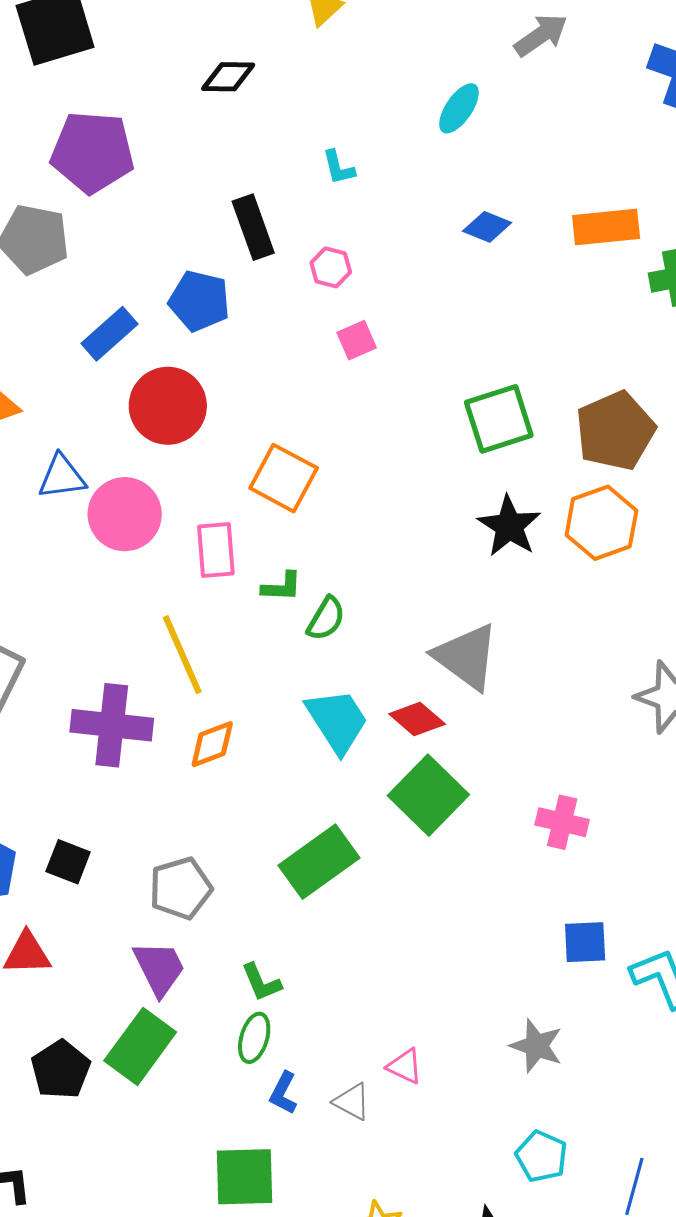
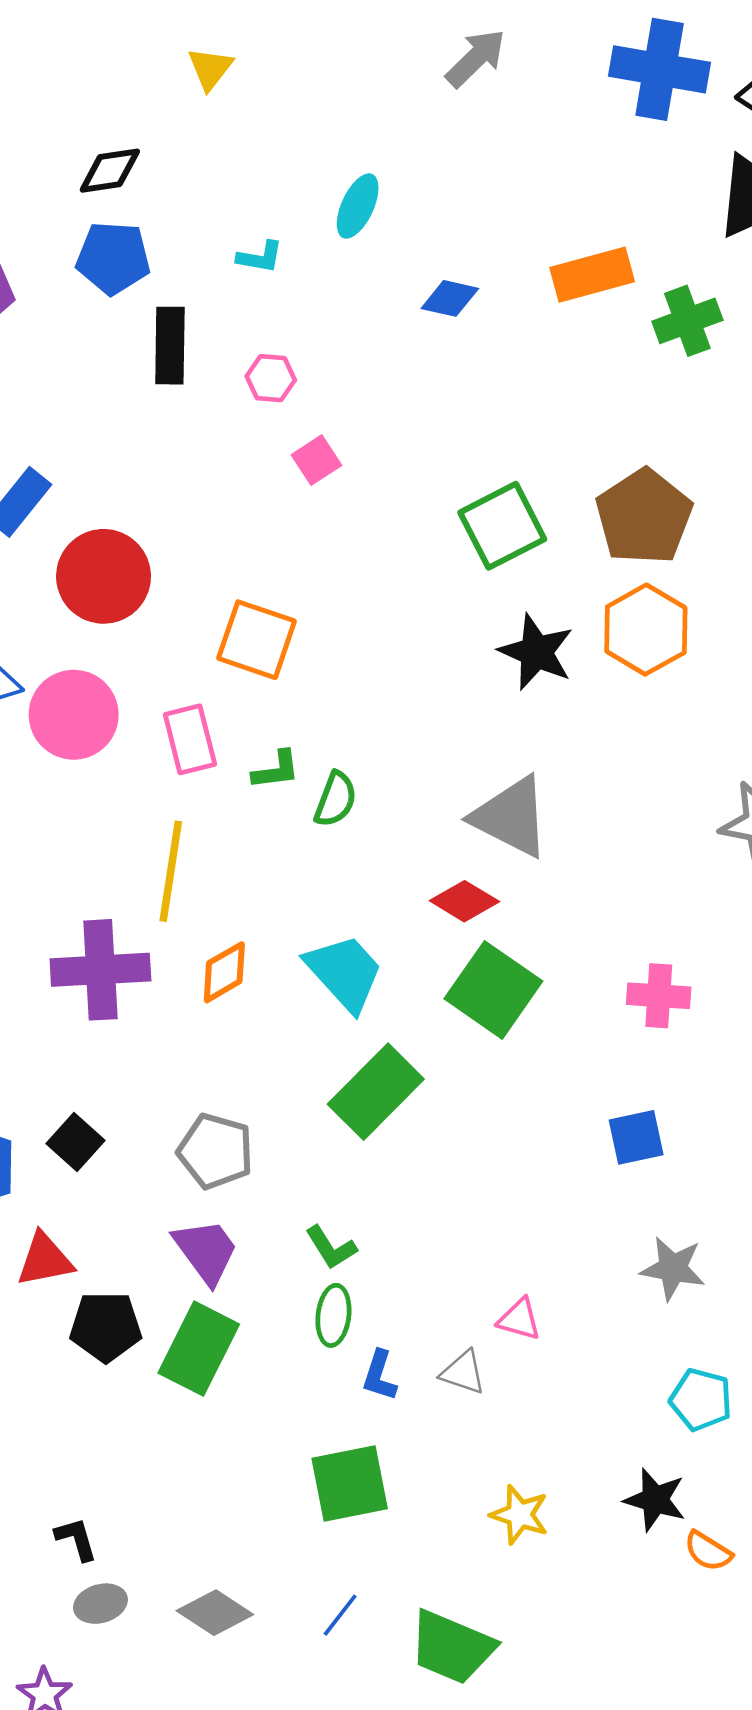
cyan ellipse: (459, 108) -> (358, 206), moved
cyan L-shape: (338, 168) -> (260, 257), turned -57
black rectangle: (253, 227) -> (170, 346), turned 30
blue pentagon: (199, 301) -> (113, 258), moved
yellow line: (182, 655) -> (171, 871), turned 42
cyan trapezoid: (337, 721) -> (345, 973), moved
black square: (68, 862) -> (75, 1142), turned 30
gray pentagon: (181, 888) -> (215, 1151), turned -30
blue square: (585, 942) -> (636, 1137), moved
black pentagon: (61, 1070) -> (106, 1327), moved, turned -30

